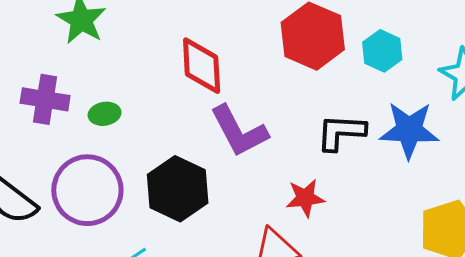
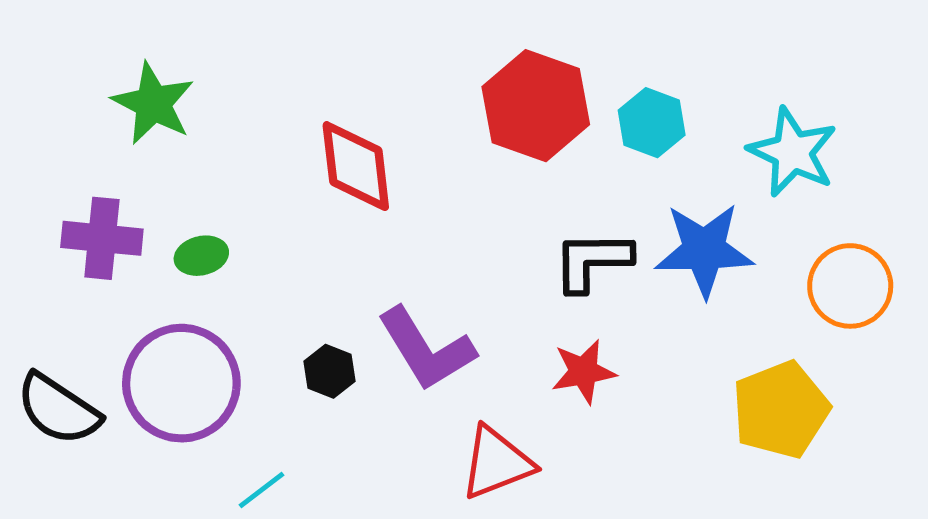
purple L-shape: (239, 131) -> (426, 349), moved
black hexagon: (178, 189) -> (330, 371), size x0.5
red star: (305, 198) -> (584, 372), moved

